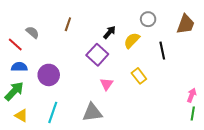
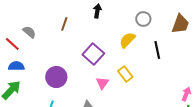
black arrow: (110, 32) -> (97, 11), moved, turned -32
purple circle: (49, 75) -> (56, 77), moved
yellow rectangle: (139, 76) -> (125, 74), moved

